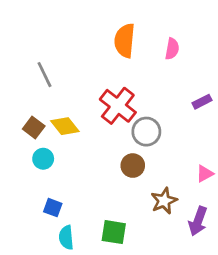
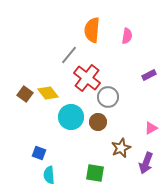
gray line: (45, 75) -> (69, 55), moved, turned 66
cyan circle: (43, 159) -> (71, 117), moved, size x1.6
green square: (114, 232) -> (95, 173), moved

